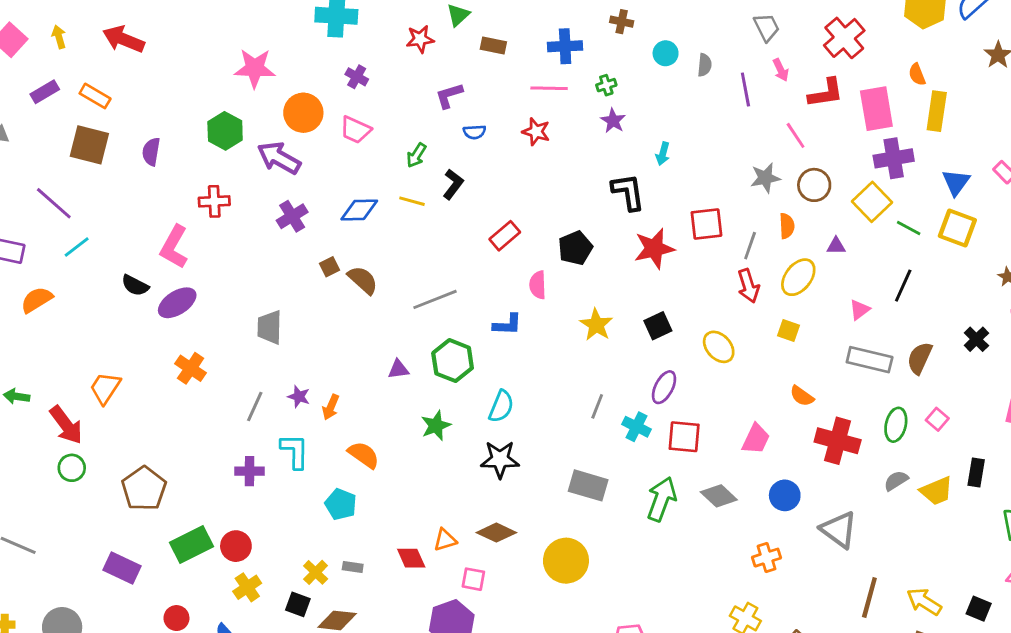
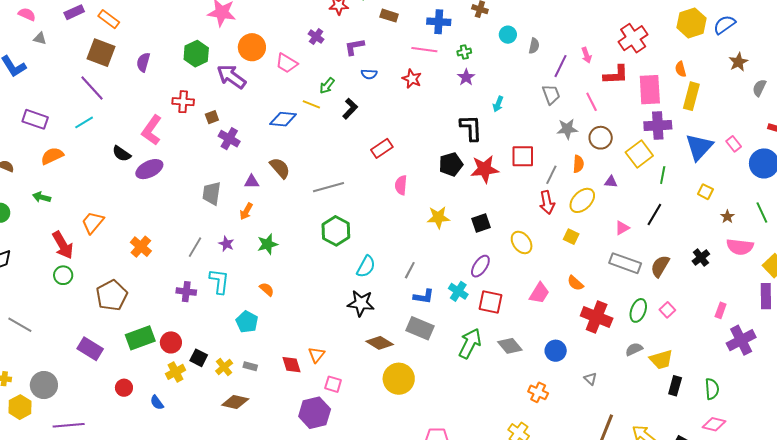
gray trapezoid: (767, 27) -> (551, 94), moved
purple cross: (357, 77) -> (316, 37), moved
purple line: (745, 90) -> (560, 66), turned 30
blue triangle: (956, 182) -> (699, 147), size x1.4
yellow line: (412, 201) -> (311, 104), moved
purple line: (54, 203) -> (92, 88), moved
purple cross: (292, 216) -> (229, 139), moved, turned -35
green line: (909, 228) -> (663, 175), turned 66
yellow square: (957, 228) -> (705, 192), moved, size x0.6
black pentagon: (575, 248) -> (451, 164), moved
brown square: (329, 267) -> (212, 117), moved
blue L-shape: (507, 324) -> (424, 296), moved
yellow star: (596, 325) -> (438, 217), turned 30
orange cross: (191, 368) -> (141, 247), moved
purple triangle: (398, 369) -> (252, 182), moved
green arrow: (17, 396) -> (42, 197), moved
gray line: (597, 406) -> (410, 270), moved
orange arrow: (331, 407) -> (246, 211), moved
green star: (436, 425) -> (267, 244), moved
pink trapezoid: (756, 439) -> (539, 293), moved
orange semicircle: (364, 455) -> (267, 289), size x0.7
black rectangle: (976, 473) -> (675, 386), moved
gray triangle: (839, 530) -> (590, 379), size x0.5
brown diamond: (496, 533) -> (380, 343), moved
orange triangle: (445, 540) -> (316, 355), turned -42
orange cross: (767, 558) -> (538, 392), turned 36
black square: (298, 604) -> (199, 358), moved

